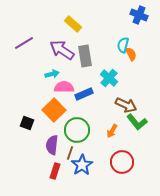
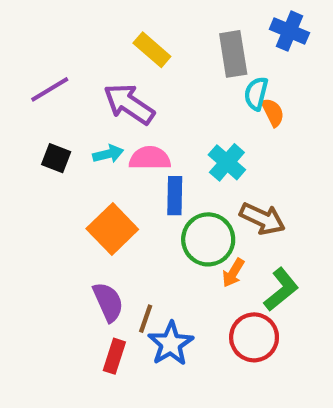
gray rectangle: (85, 56) -> (233, 54), moved
pink semicircle: (64, 87) -> (150, 158), moved
blue rectangle: (84, 94) -> (175, 196), turned -66
green L-shape: (137, 122) -> (281, 289), moved, turned -90
black square: (27, 123) -> (56, 158), moved
green circle: (77, 130) -> (208, 239), moved
purple semicircle: (52, 145) -> (108, 302), turned 150

